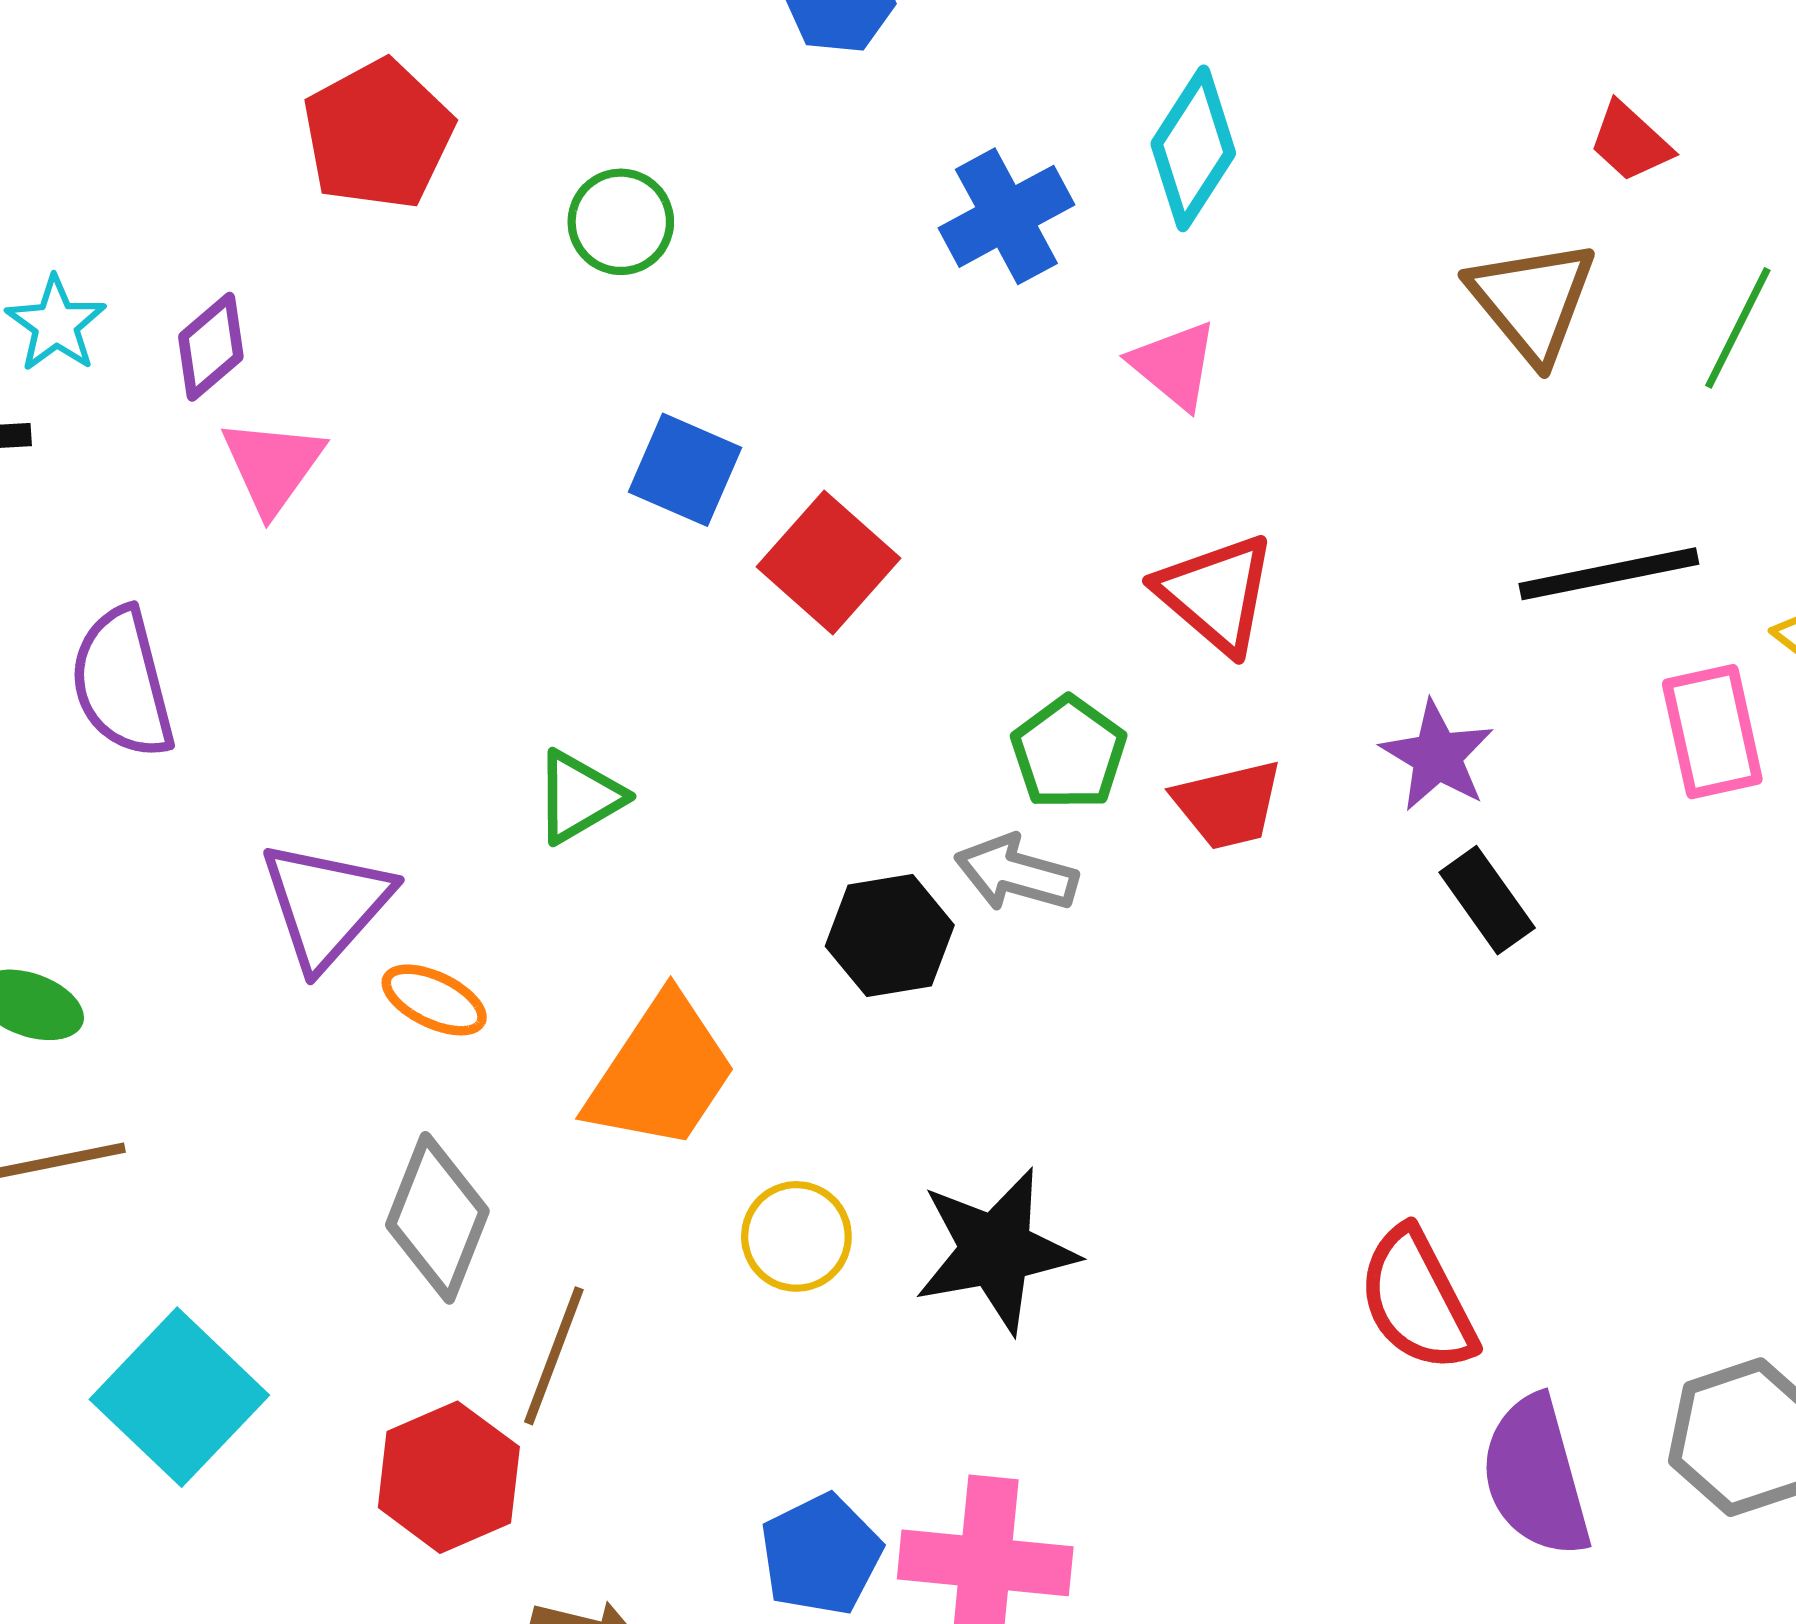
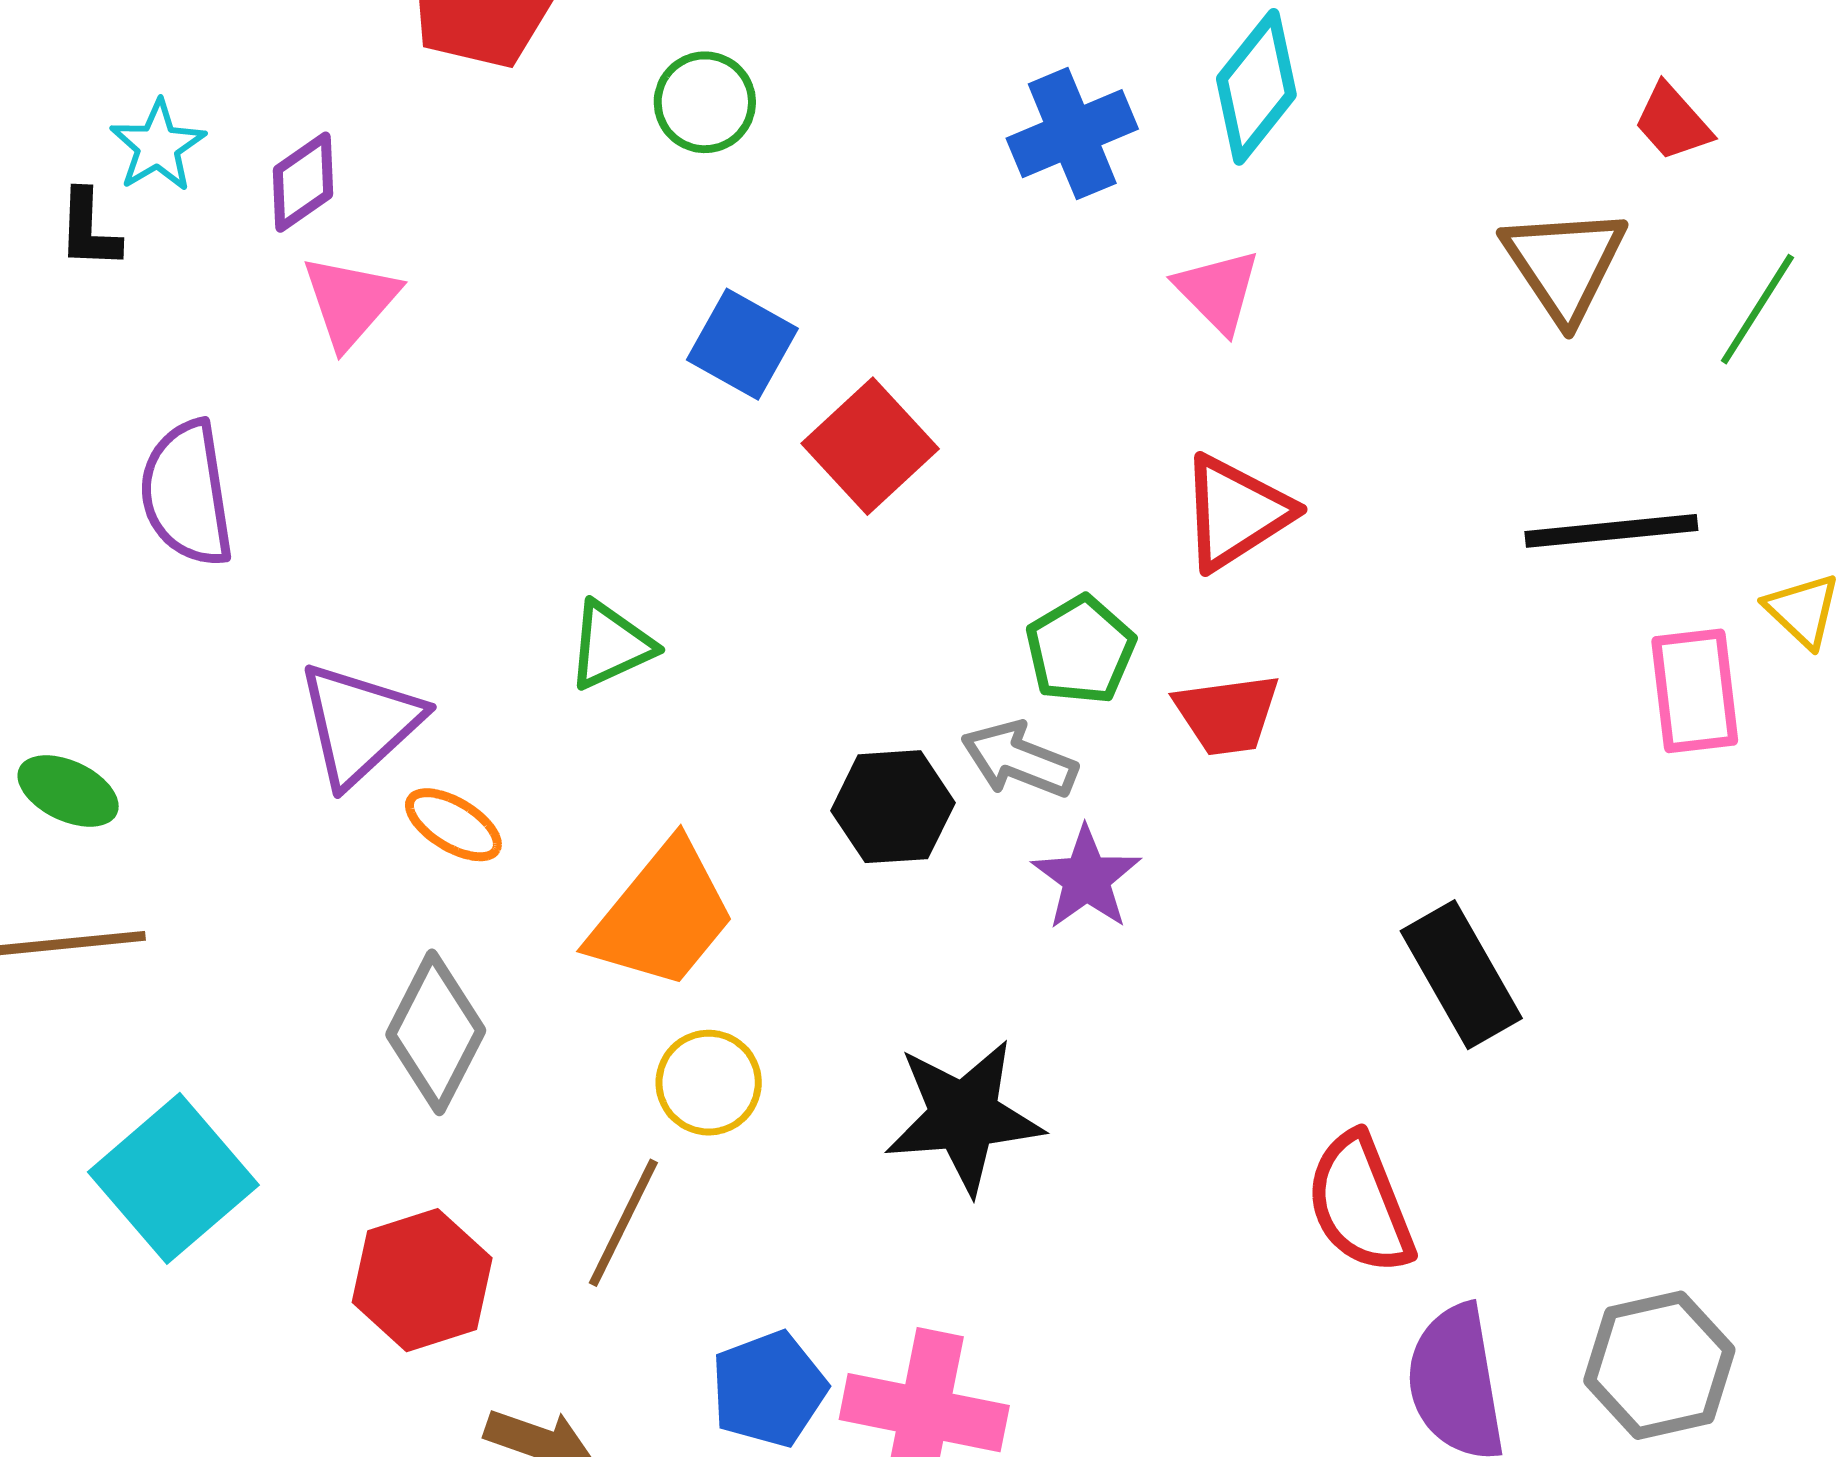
red triangle: (1216, 594) -> (1236, 512), turned 41
purple star: (1437, 756) -> (1086, 878), moved
black rectangle: (1487, 900) -> (1461, 975), moved, size x1.4
yellow circle: (796, 1236) -> (709, 1083), moved
brown line: (554, 1356) -> (623, 1223), moved

